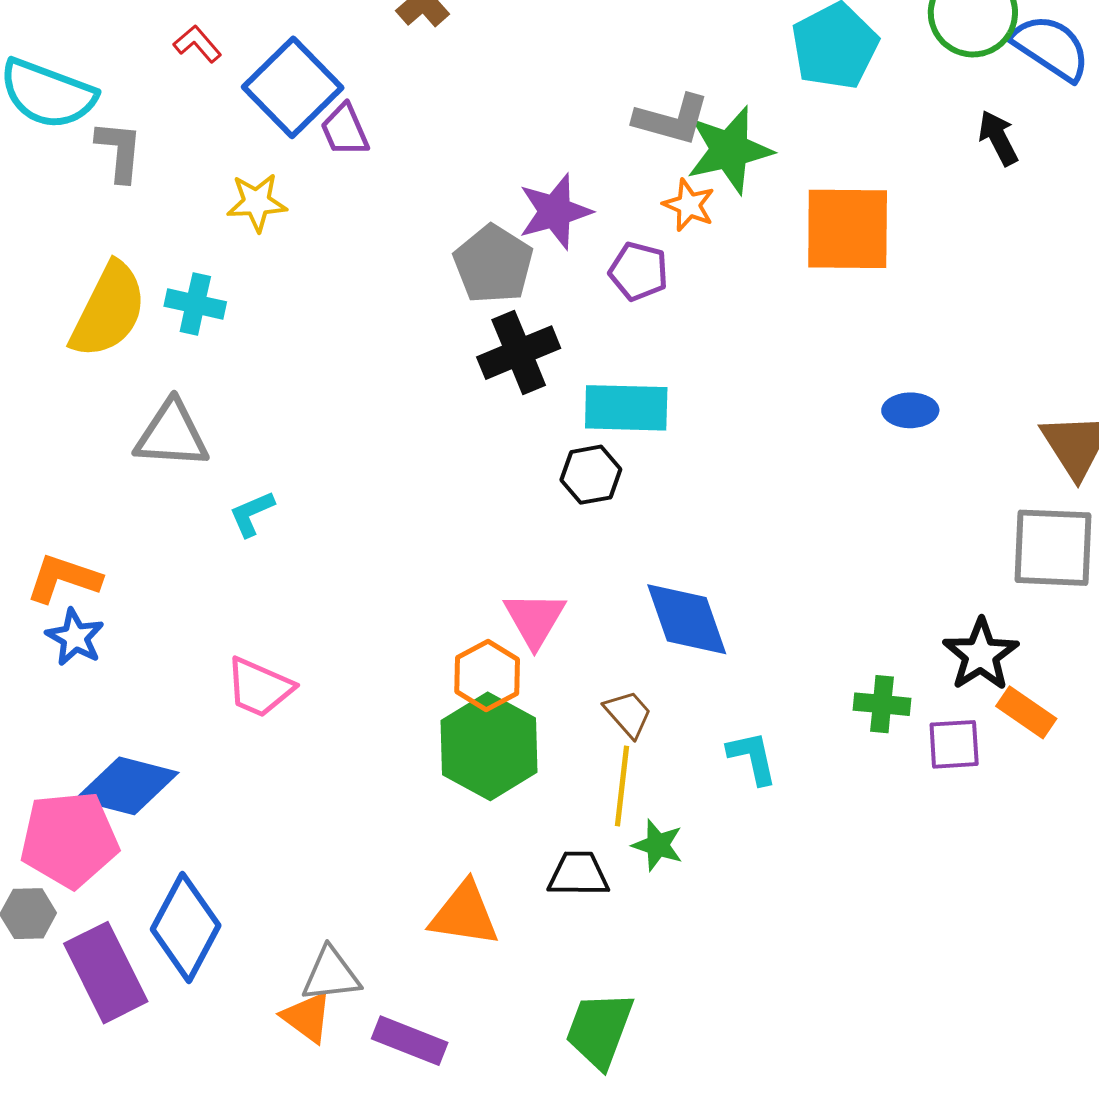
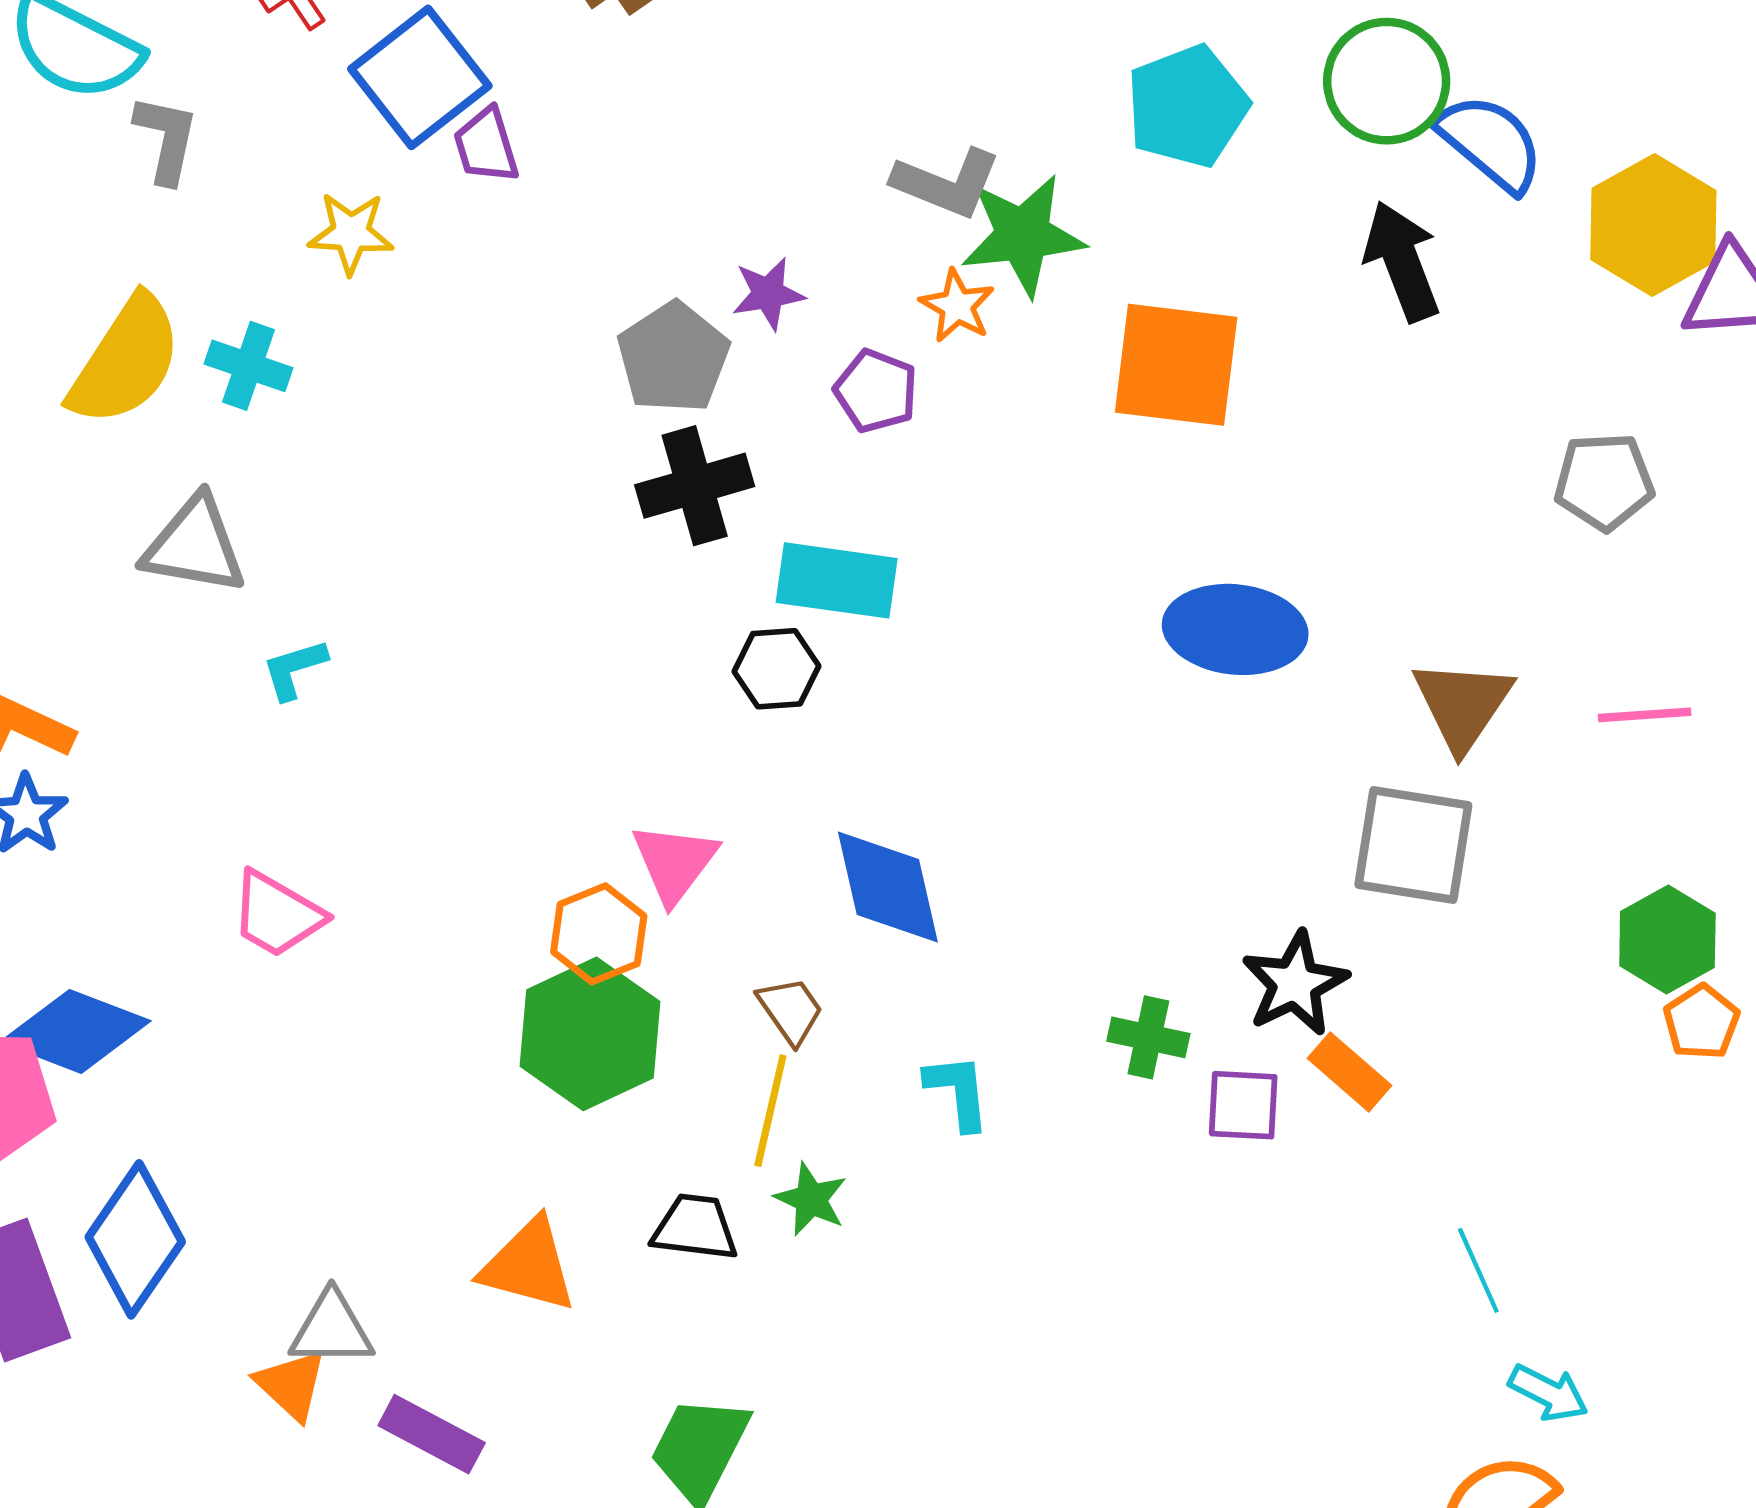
black arrow: (998, 138) -> (1402, 261), size x1.5
purple star: (555, 212) -> (768, 294), size x0.7
blue ellipse: (910, 410) -> (1235, 629), size x1.8

